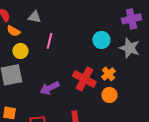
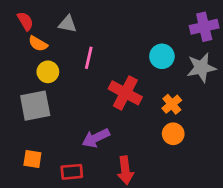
gray star: (129, 48) -> (201, 68), turned -30
red cross: (84, 79) -> (125, 93), moved
purple arrow: (49, 88) -> (96, 138), moved

